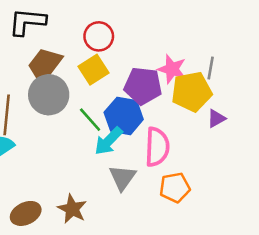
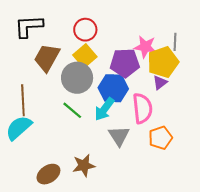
gray circle: (49, 95) -> (77, 78), moved
purple triangle: (216, 118) -> (160, 83), moved
green line: (90, 120) -> (72, 110), moved
brown star: (72, 209) -> (84, 165), turned -30

